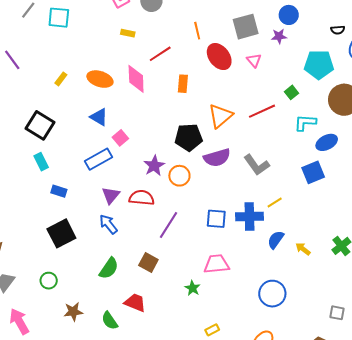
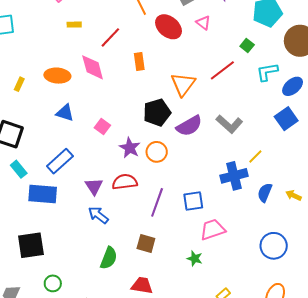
pink square: (120, 138) -> (102, 127), moved
blue rectangle: (99, 159) -> (60, 161), moved
blue rectangle: (59, 191) -> (43, 194), size x1.8
blue square: (216, 219) -> (193, 201), moved
black square: (61, 233) -> (31, 245), moved, turned 32

